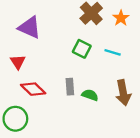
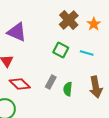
gray rectangle: (70, 87) -> (51, 82), turned 32
green semicircle: (90, 95) -> (68, 89), turned -104

